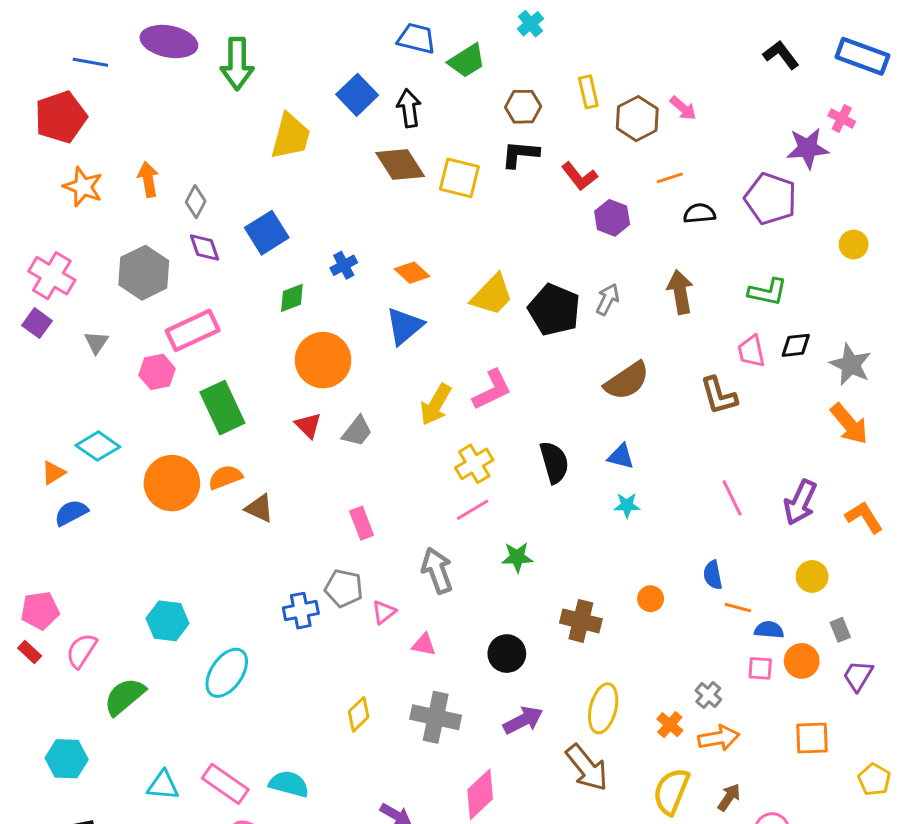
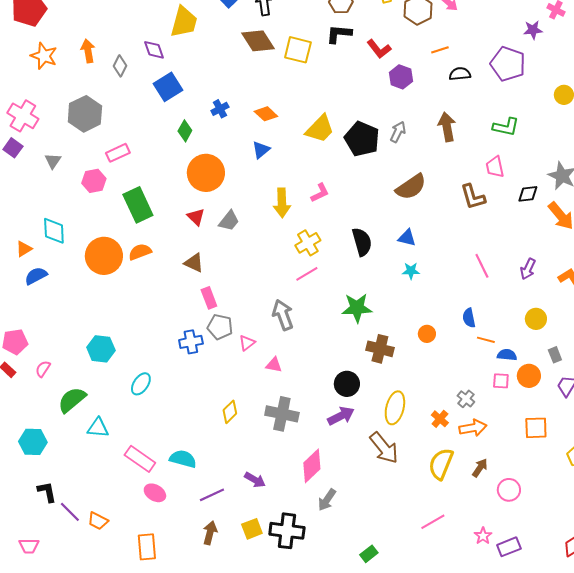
purple star: (808, 148) -> (533, 30), size x0.7
purple diamond: (205, 247) -> (154, 50), moved
green diamond: (292, 298) -> (185, 131), turned -40
blue triangle: (405, 326) -> (261, 150), size x0.7
pink rectangle: (193, 330) -> (118, 153), size x0.7
black diamond: (796, 345) -> (528, 194), moved
pink L-shape: (492, 390) -> (320, 193), size x0.7
yellow arrow: (436, 405) -> (282, 203), turned -32
cyan diamond: (98, 446) -> (54, 231), turned 52
purple arrow: (800, 502) -> (528, 269), size x0.7
brown triangle: (259, 508) -> (194, 263), moved
pink rectangle: (362, 523) -> (209, 298), moved
green star: (517, 557) -> (357, 308), moved, size x1.4
pink semicircle: (82, 651) -> (43, 369), size x0.7
black circle: (507, 654) -> (347, 384), moved
cyan ellipse: (227, 673) -> (141, 384), size x0.7
cyan triangle: (163, 785) -> (98, 428), moved

